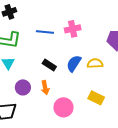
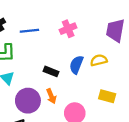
blue line: (45, 32) -> (29, 31), moved
purple circle: (23, 87) -> (28, 101), size x1.5

